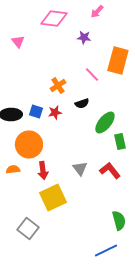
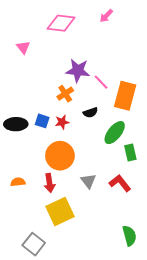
purple star: (84, 38) -> (78, 70), moved, size x1.6
orange rectangle: (118, 60) -> (125, 96), moved
orange circle: (29, 144) -> (60, 156), moved

